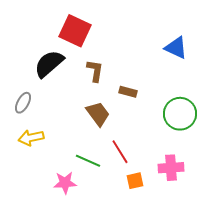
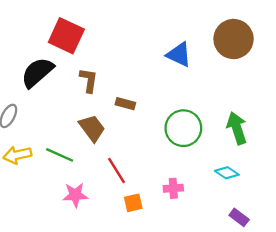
green line: (88, 161) -> (60, 155), moved
pink cross: (171, 168) -> (173, 188), size x0.7
pink star: (65, 183) -> (75, 195), moved

